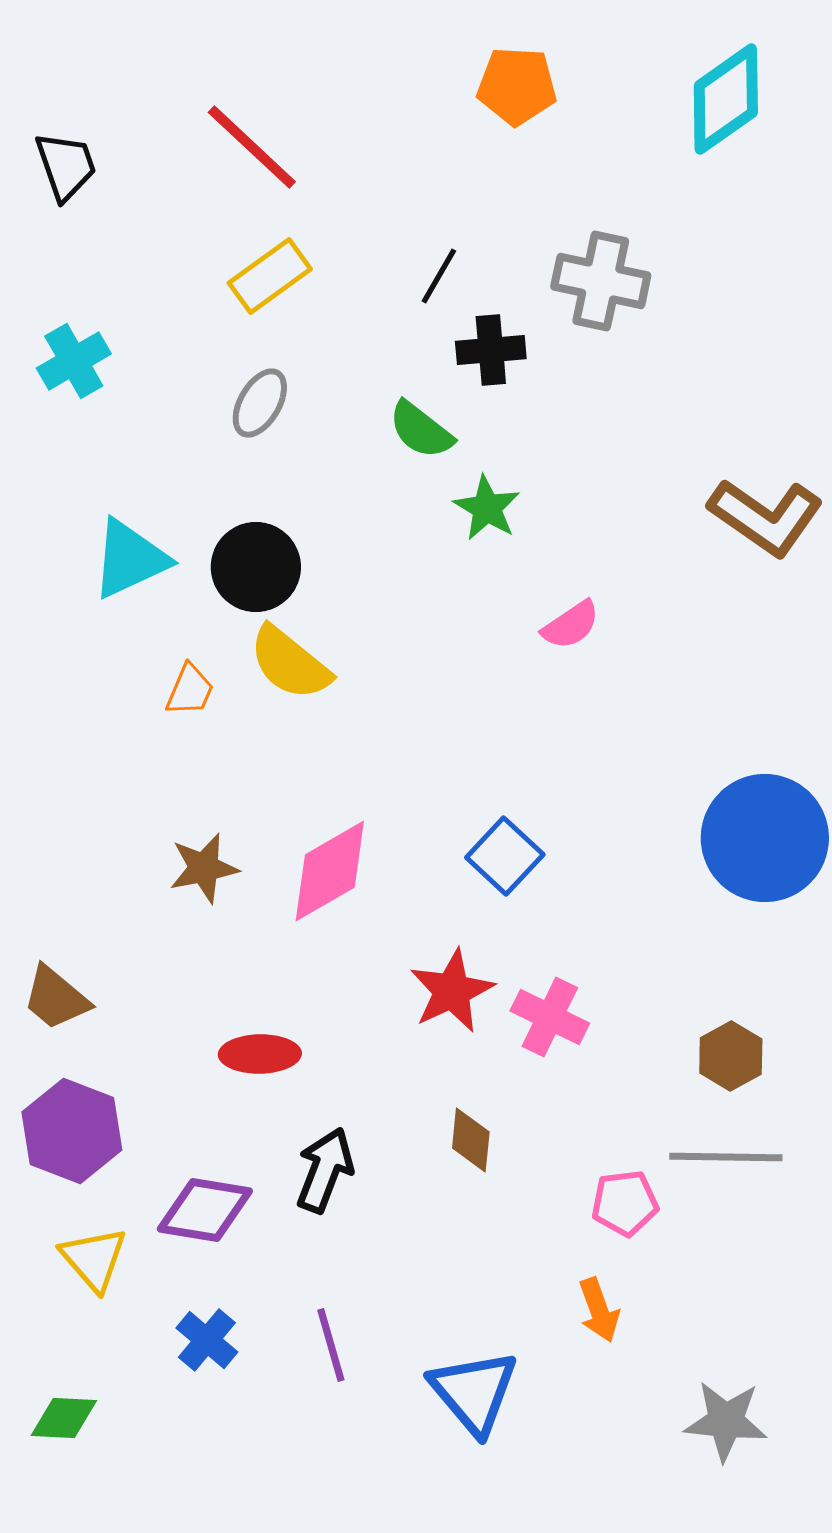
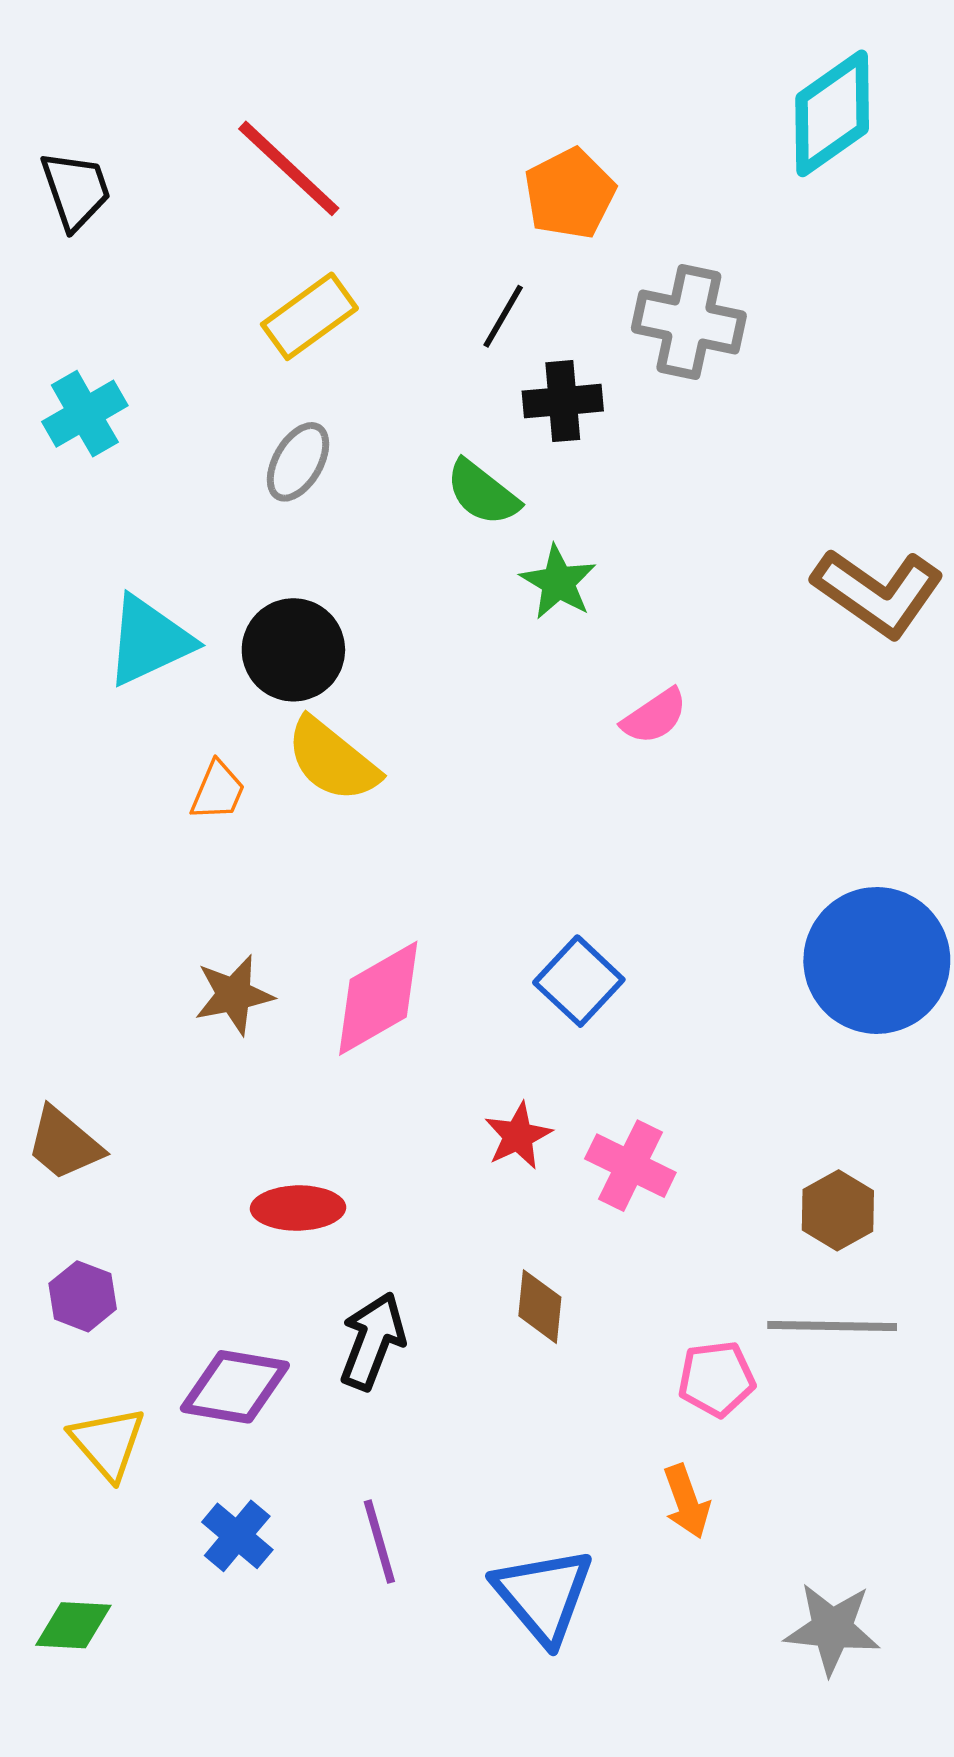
orange pentagon: (517, 86) -> (570, 194), moved, turned -30
red star: (452, 991) -> (518, 1136), size x0.7
purple hexagon: (72, 1131) -> (83, 1296), size x0.6

